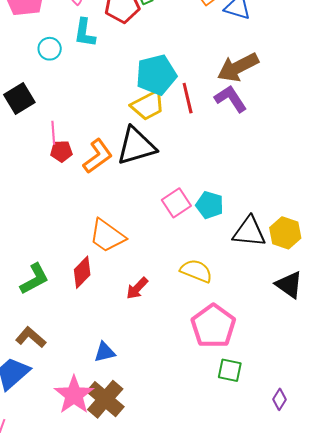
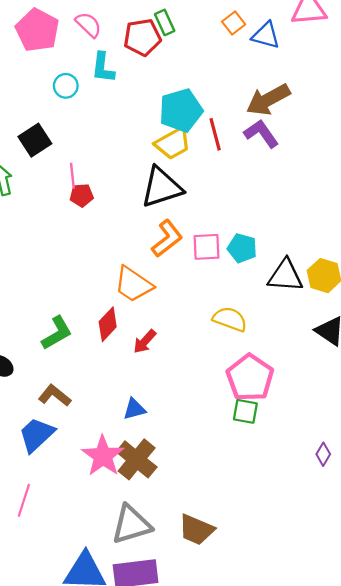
orange L-shape: (98, 156) -> (167, 238), moved
pink square: (176, 203) -> (207, 247), turned 32
red arrow: (137, 288) -> (145, 342), moved
green square: (230, 370) -> (245, 411), moved

